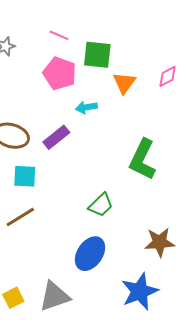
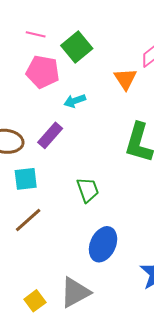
green square: (97, 55) -> (77, 47), turned -36
orange triangle: (124, 83) -> (125, 79), moved
green trapezoid: (101, 205) -> (88, 190), moved, turned -56

